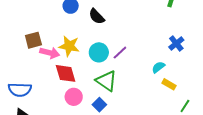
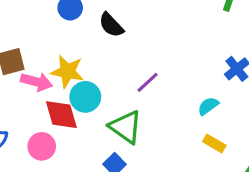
cyan circle: (99, 52) -> (85, 97), moved
yellow rectangle: (169, 84) -> (214, 144), moved
pink circle: (74, 97) -> (42, 146), moved

